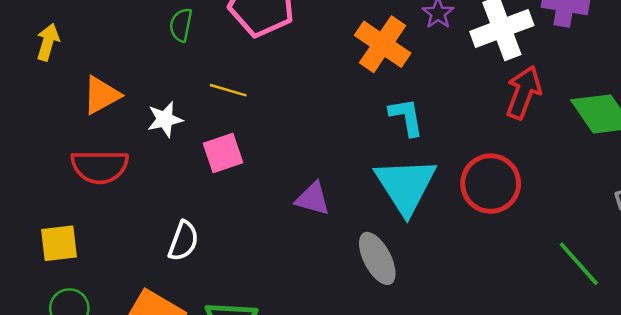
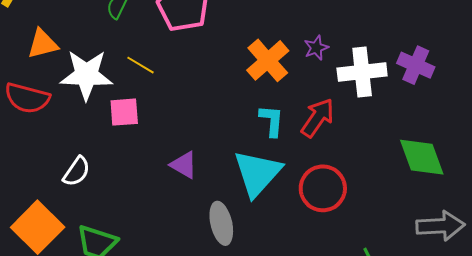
red arrow: (524, 92) -> (318, 118), moved
white star: (165, 119) -> (86, 75), size x1.8

